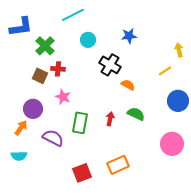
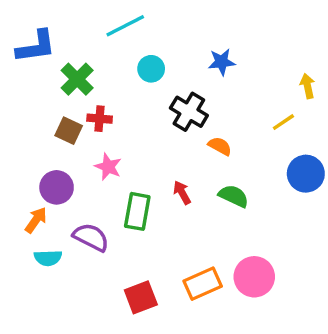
red arrow: (110, 119) -> (182, 193), moved, turned -40
pink circle: (172, 144) -> (254, 277), moved
cyan semicircle: (19, 156) -> (48, 258), moved

